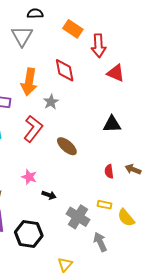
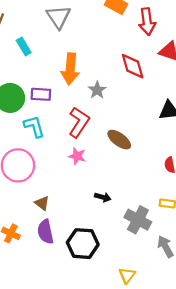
red diamond: (65, 70) -> (133, 66), moved
pink star: (29, 177) -> (77, 156), moved

